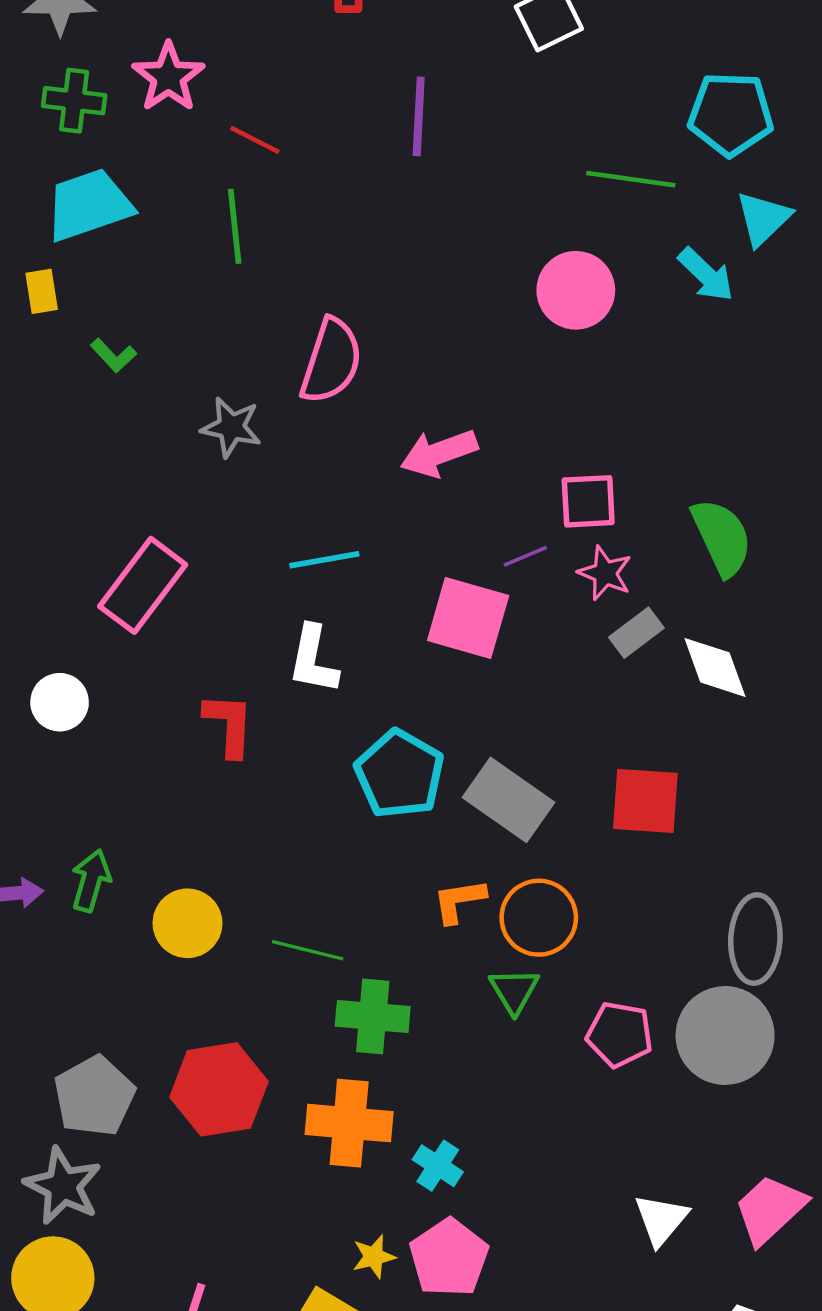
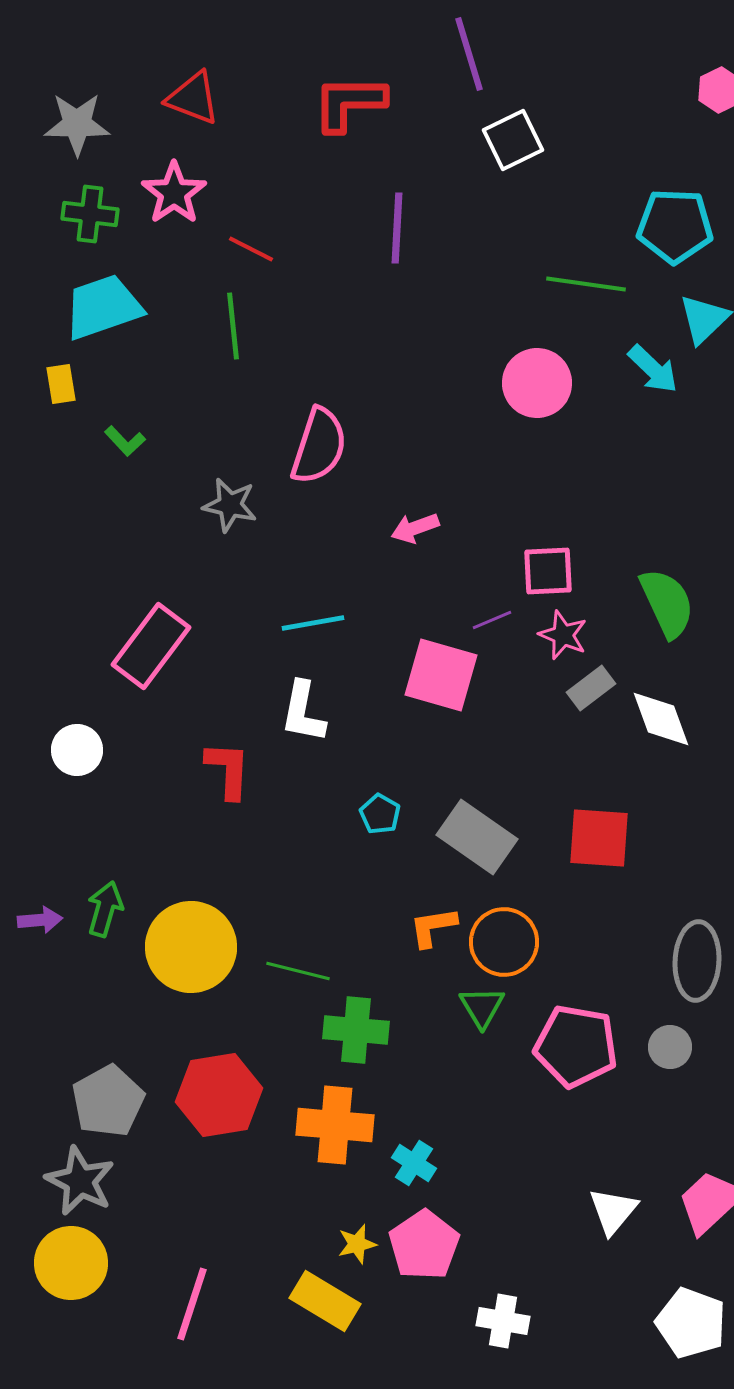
pink arrow: (439, 453) -> (415, 528), size x0.7
cyan pentagon: (400, 774) -> (380, 814), size x0.5
yellow circle: (187, 923) -> (191, 947), size x1.5
pink pentagon: (620, 1034) -> (576, 1046), size x1.4
gray circle: (725, 1036) -> (670, 1047), size x0.5

